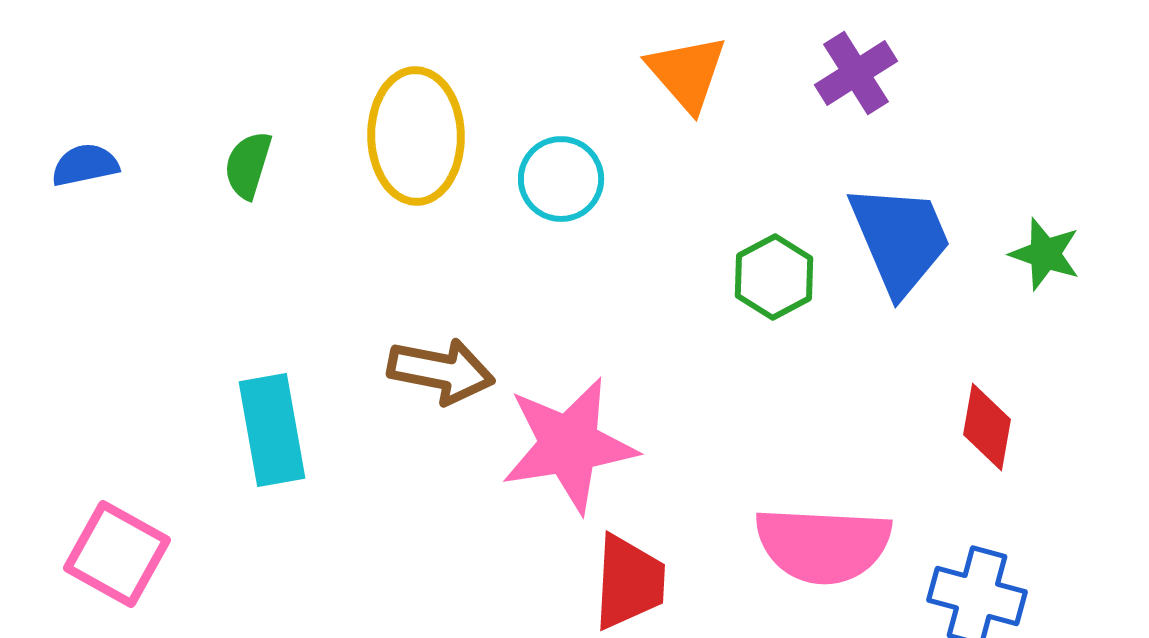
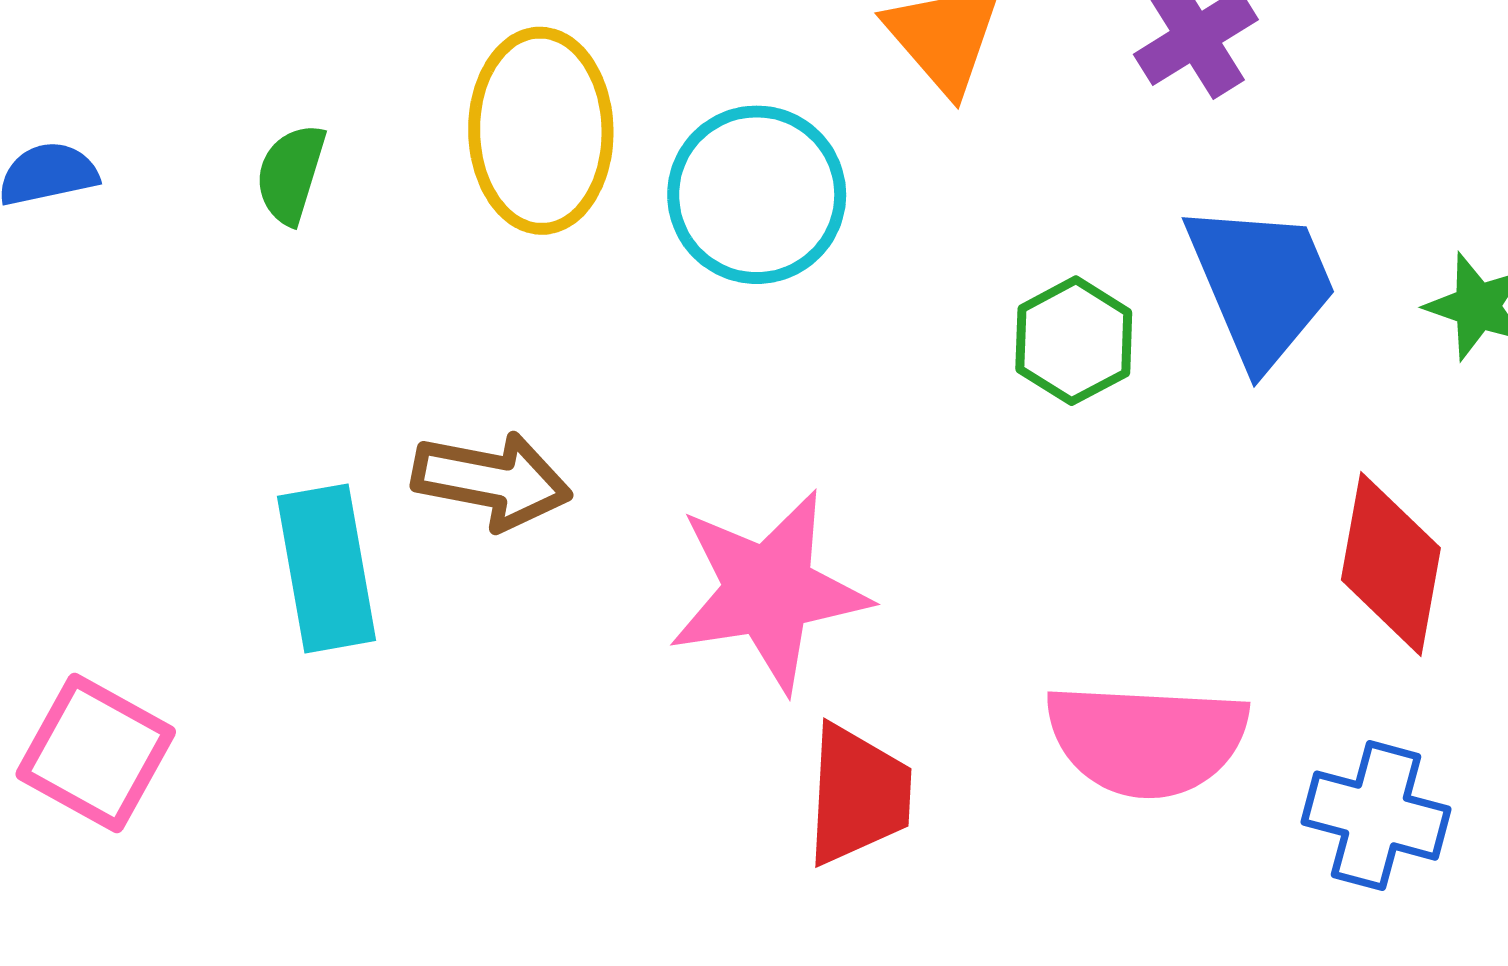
cyan circle: (561, 179) -> (757, 195), size x1.4
brown arrow: (441, 371) -> (492, 481), moved
red diamond: (987, 427) -> (1391, 564), size x1.4

